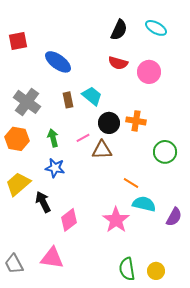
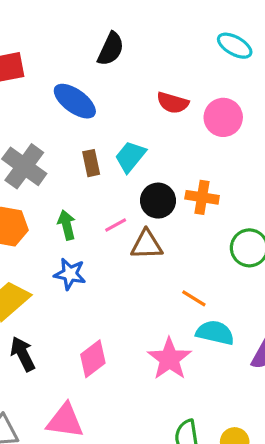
black semicircle: (119, 30) -> (111, 49), moved
cyan trapezoid: (92, 96) -> (130, 157), turned -90
black arrow: (43, 202) -> (23, 354), moved

